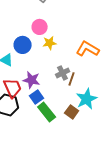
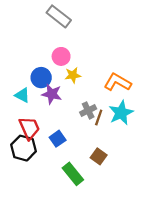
purple star: (32, 80) -> (52, 94), moved
cyan star: (87, 99) -> (121, 113), moved
green rectangle: (47, 112) -> (73, 174), moved

